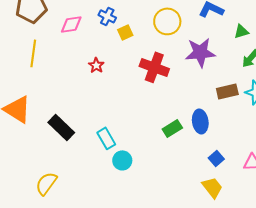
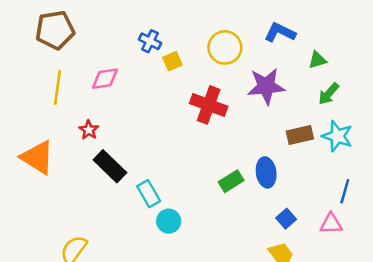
pink diamond: (71, 24) -> (105, 79), moved
red star: (96, 65) -> (89, 130), moved
black rectangle: (61, 127) -> (110, 166), moved

